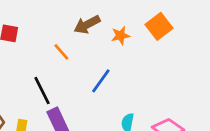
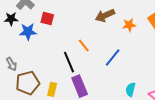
orange line: (61, 52) -> (84, 45), moved

